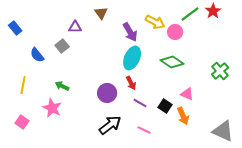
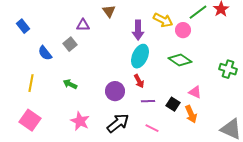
purple arrow: (130, 32) -> (138, 30), turned 30
green cross: (220, 71) -> (228, 69), turned -30
purple line: (140, 103) -> (148, 101), turned -32
pink star: (52, 108) -> (80, 121), moved
pink square: (22, 122) -> (30, 120), size x1.5

